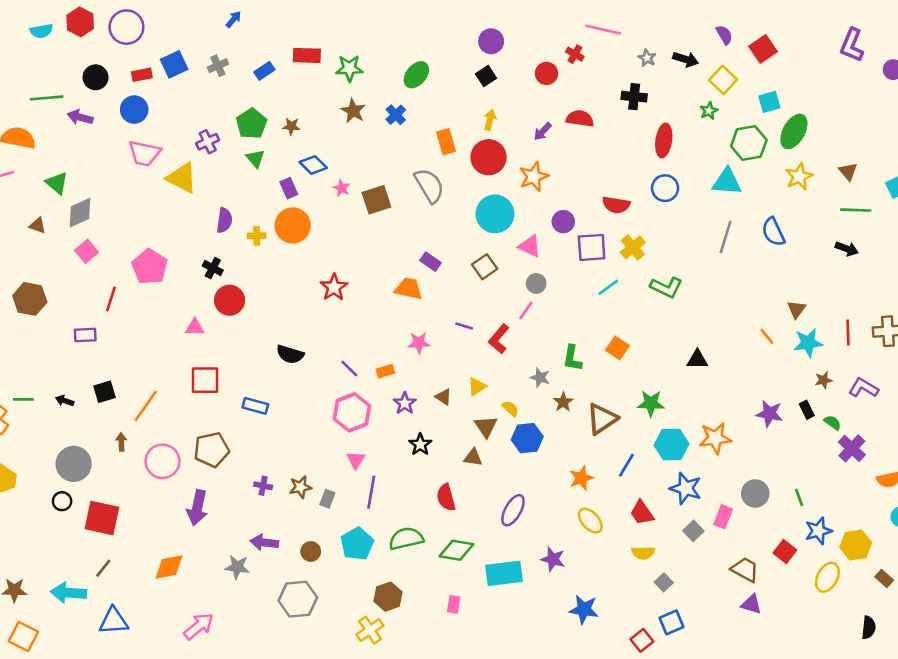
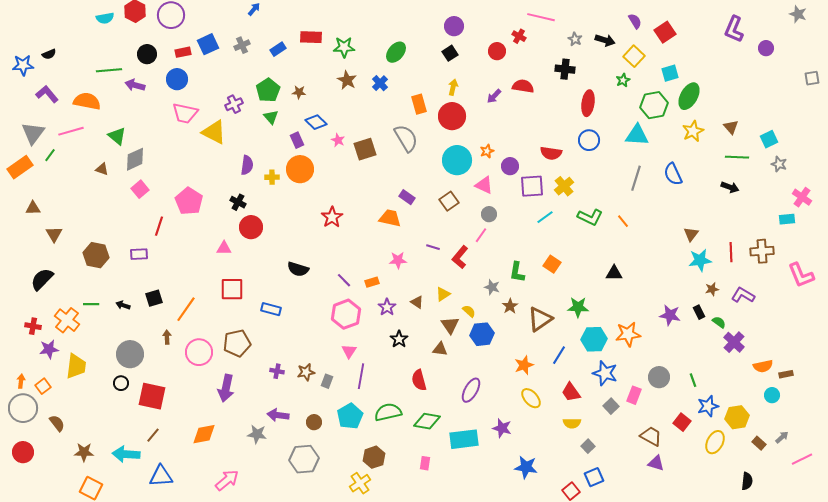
orange star: (534, 177) -> (487, 151), moved, size x0.6
brown hexagon: (30, 299) -> (96, 255), moved
orange line: (767, 336) -> (623, 221), moved

